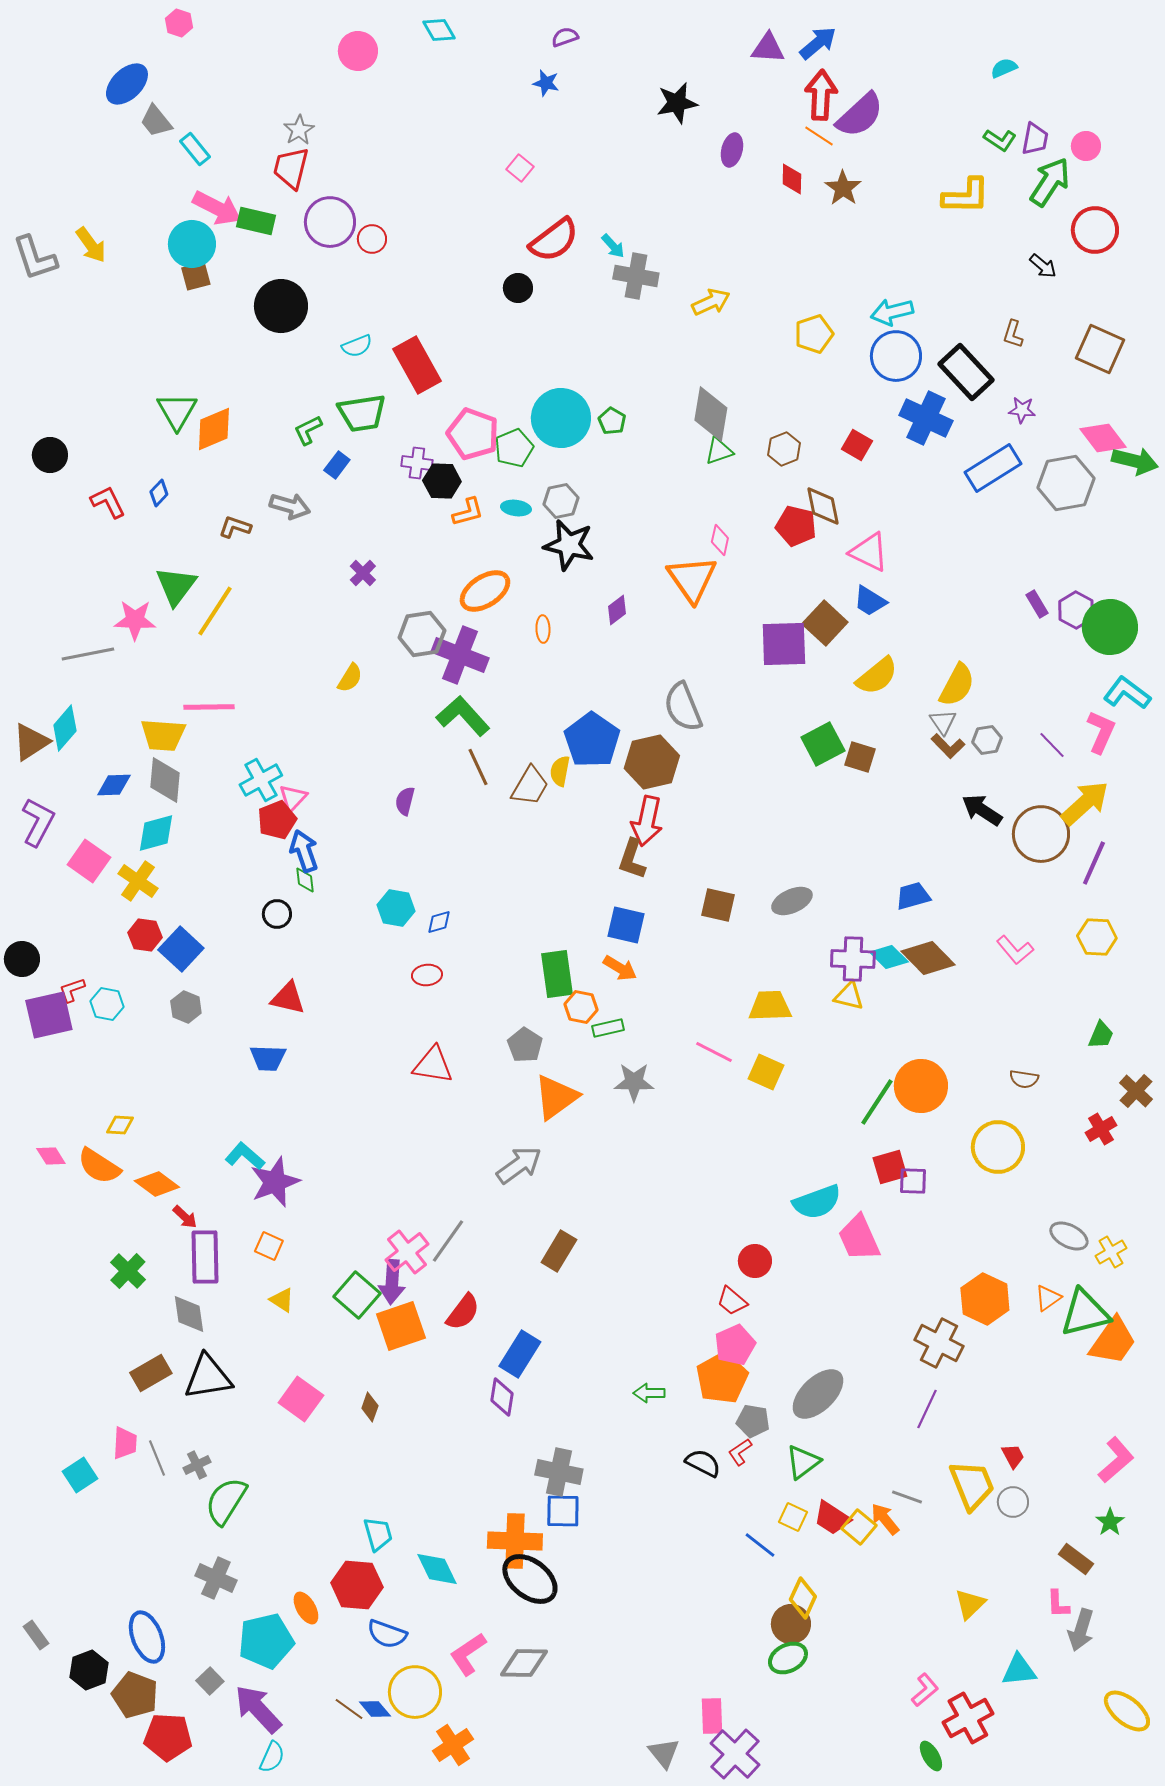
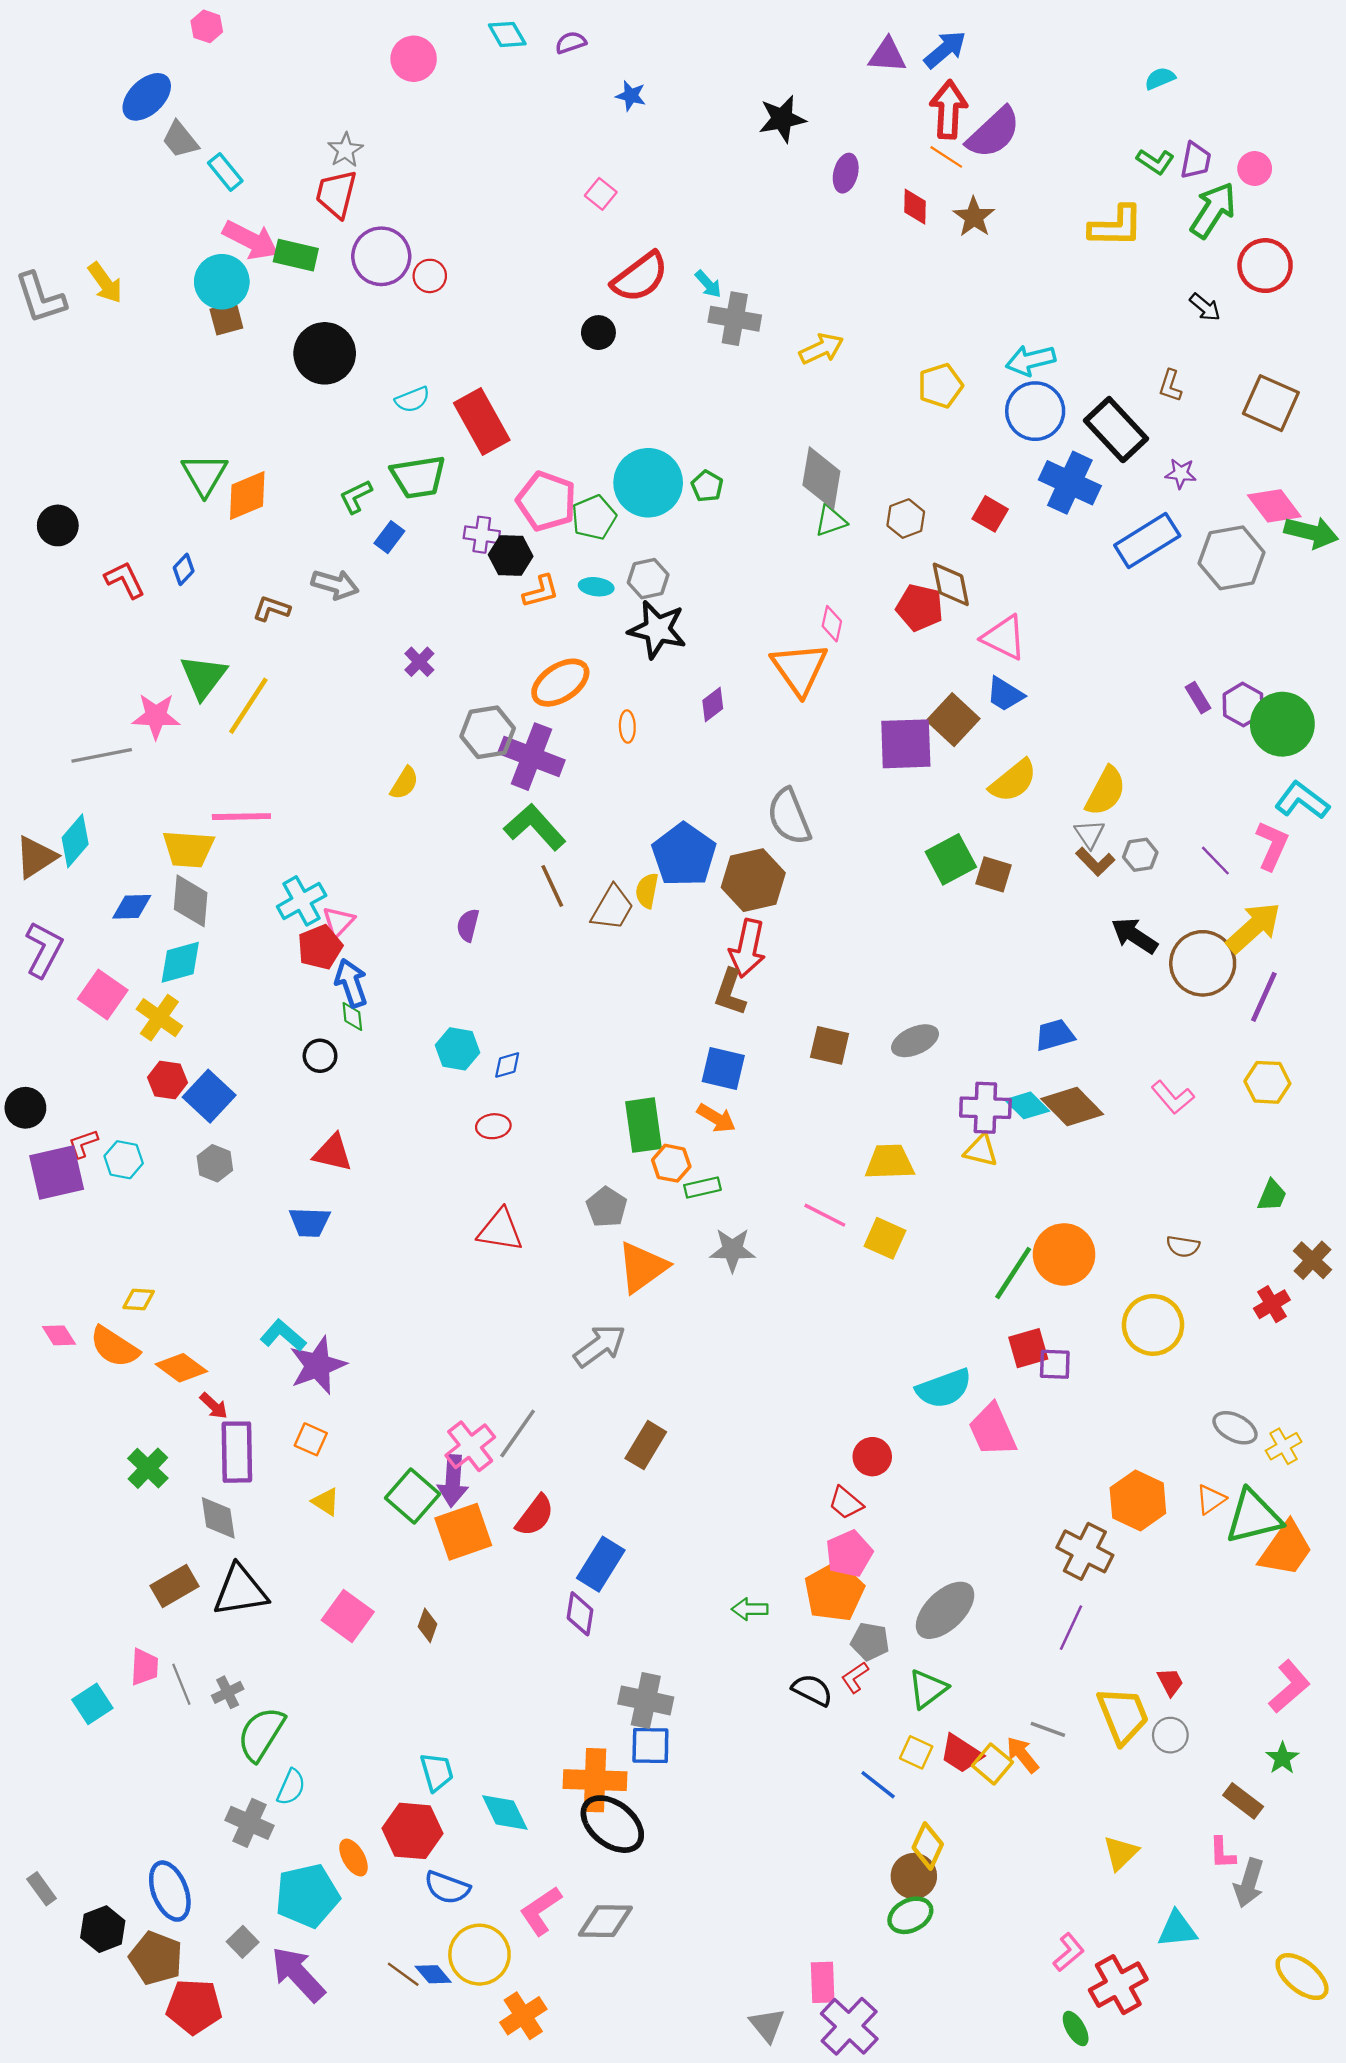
purple semicircle: (565, 37) -> (571, 43), moved
cyan semicircle: (272, 1757) -> (291, 1787), moved

